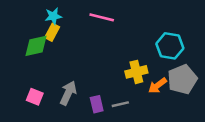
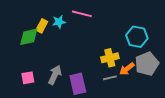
cyan star: (53, 16) -> (59, 22), moved
pink square: (35, 97) -> (28, 78), turned -32
purple rectangle: (97, 104) -> (78, 84), size x1.5
gray line: (120, 104) -> (110, 78), moved

